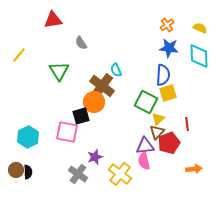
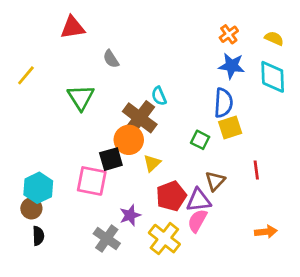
green square: (146, 102) -> (200, 140), size x0.6
yellow triangle: (158, 119) -> (152, 163), moved
red pentagon: (169, 143) -> (171, 196), moved
pink semicircle: (144, 161) -> (197, 221), turned 42
brown circle: (16, 170) -> (31, 208), moved

